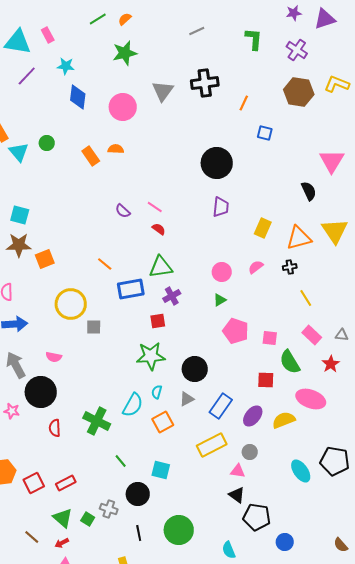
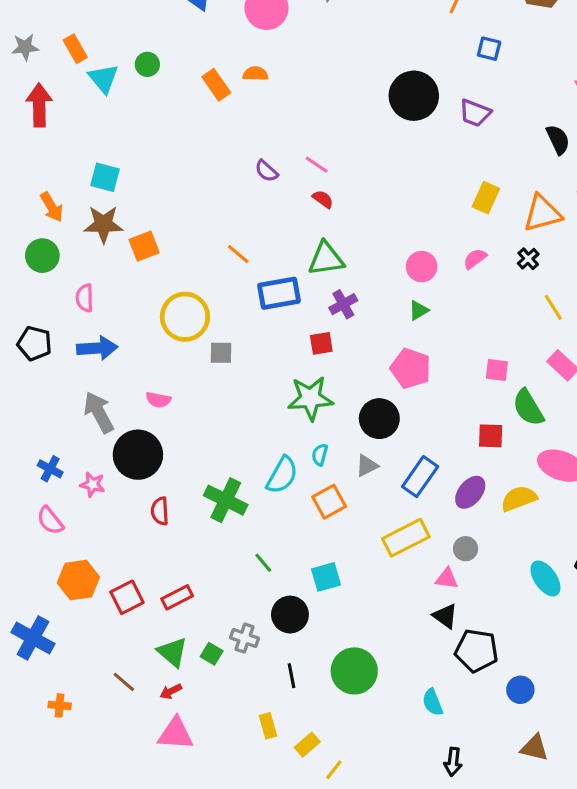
purple trapezoid: (221, 207) -> (475, 113), moved, turned 105
black cross: (290, 267) -> (528, 259), turned -32
pink pentagon: (236, 331) -> (411, 368), moved
cyan square: (161, 470) -> (326, 577), turned -30

